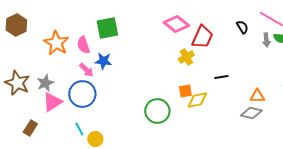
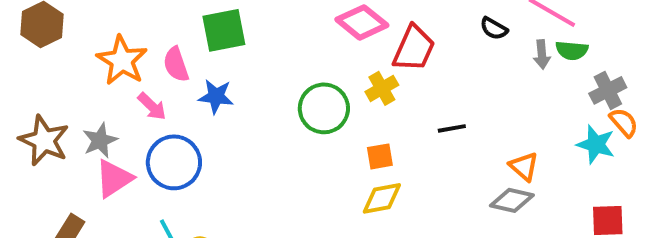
black semicircle: (242, 27) -> (494, 28), turned 152
pink arrow: (86, 70) -> (152, 106), moved
orange triangle: (257, 96) -> (524, 166), turned 42
yellow diamond: (197, 100) -> (382, 198), moved
green circle: (157, 111) -> (324, 108), moved

